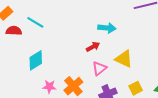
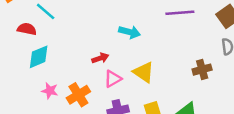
red semicircle: (14, 31) -> (27, 29), moved
red arrow: (93, 47) -> (100, 58), moved

